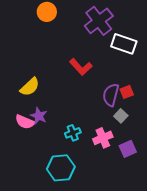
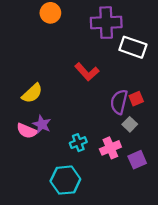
purple cross: (99, 21) -> (106, 23), turned 36

